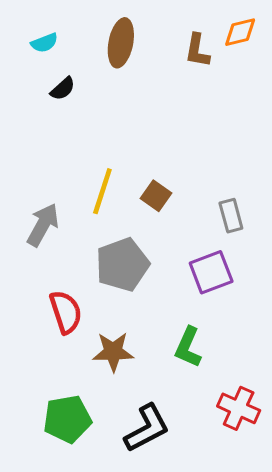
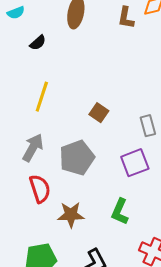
cyan semicircle: (44, 43) -> (16, 13), moved
yellow line: (102, 191) -> (42, 97), moved
gray arrow: (43, 225) -> (33, 148), moved

